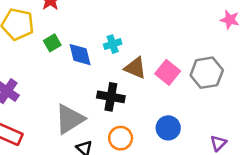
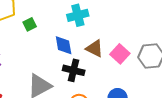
cyan cross: (113, 44) -> (78, 15), moved, size x1.5
blue diamond: (80, 55) -> (64, 45), moved

